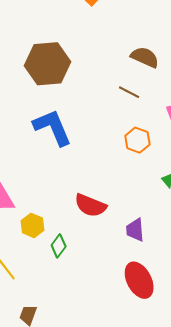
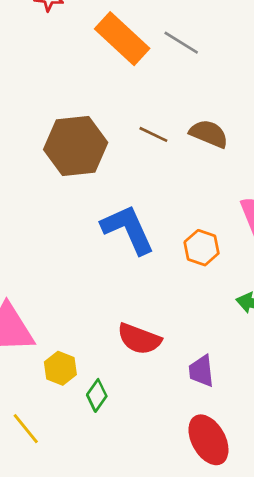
brown line: (129, 92) -> (153, 134), moved
blue L-shape: (52, 127) -> (128, 229), moved

